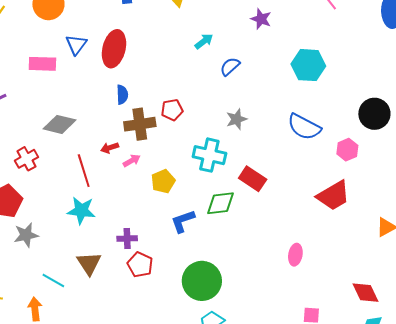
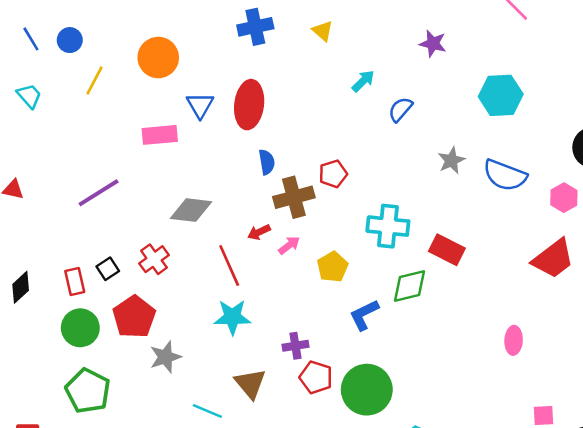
gray star: (237, 119) -> (451, 160), moved
green circle: (202, 281) -> (367, 390), moved

